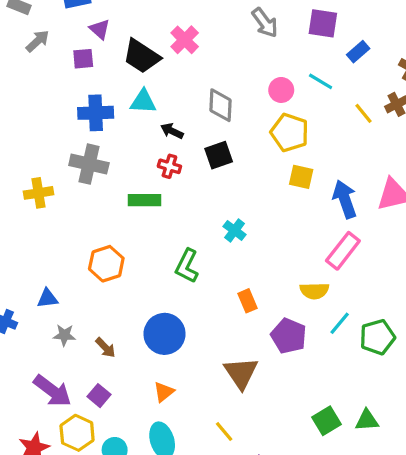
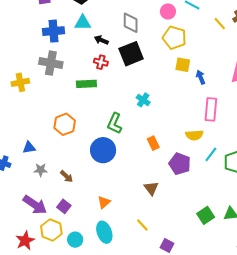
black square: (219, 155) -> (131, 54), size x1.4
blue arrow: (345, 199) -> (201, 77), moved, size x0.6
pink rectangle: (343, 251) -> (211, 109), turned -30
blue circle: (165, 334) -> (103, 150), moved
brown triangle: (241, 373) -> (151, 188), size x0.7

